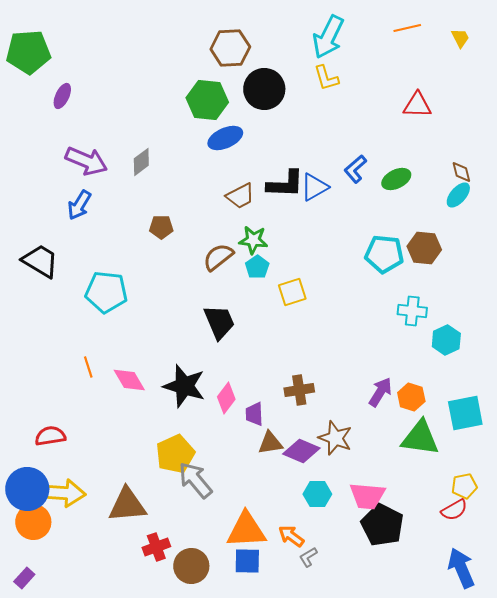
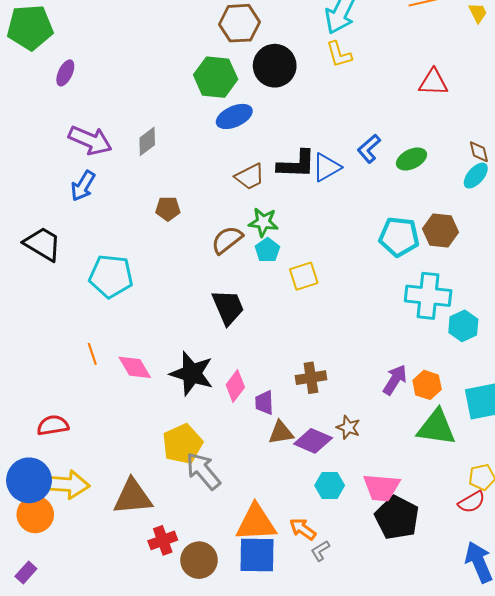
cyan cross: (412, 311) -> (428, 296), size x1.5
brown star: (335, 438) -> (348, 427), size x0.7
blue square: (247, 561) -> (257, 555), size x1.4

